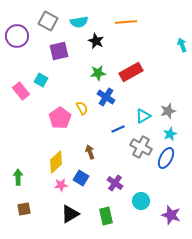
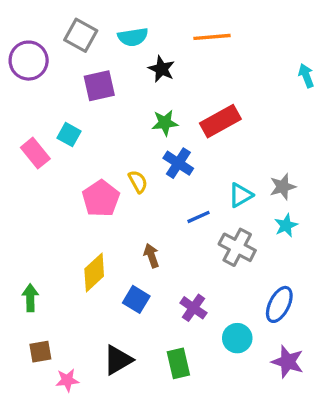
blue ellipse: (166, 158) -> (279, 304), moved
pink star: (61, 185) -> (67, 380), moved

